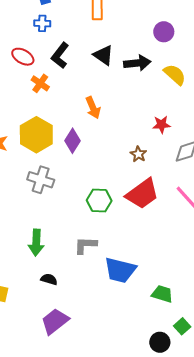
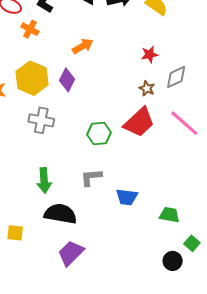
orange arrow: (93, 108) -> (83, 46), turned -90
brown star: (138, 154) -> (147, 88), moved
blue trapezoid: (120, 270) -> (127, 197), size x0.7
black semicircle: (49, 279) -> (60, 214), size x2.0

